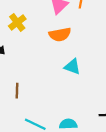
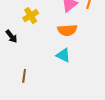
cyan triangle: (72, 67) -> (63, 55), moved

